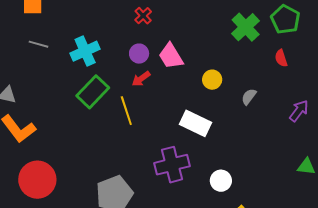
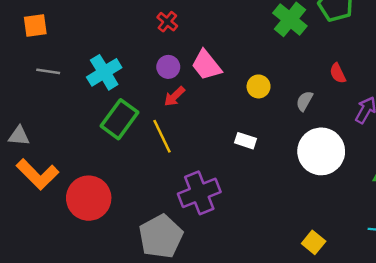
red semicircle: (281, 58) -> (338, 73), moved
white rectangle: (195, 123) -> (246, 141), size x0.6
purple cross: (172, 165) -> (199, 193), moved
red circle: (37, 180) -> (89, 198), moved
white circle: (221, 181) -> (321, 151), moved, size x1.8

